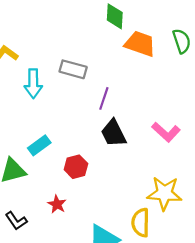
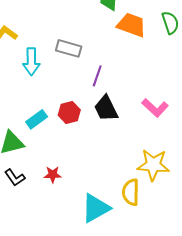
red hexagon: (76, 167) -> (69, 112), moved
red star: (57, 204) -> (53, 174), turned -30
black L-shape: (16, 221) -> (15, 178), moved

